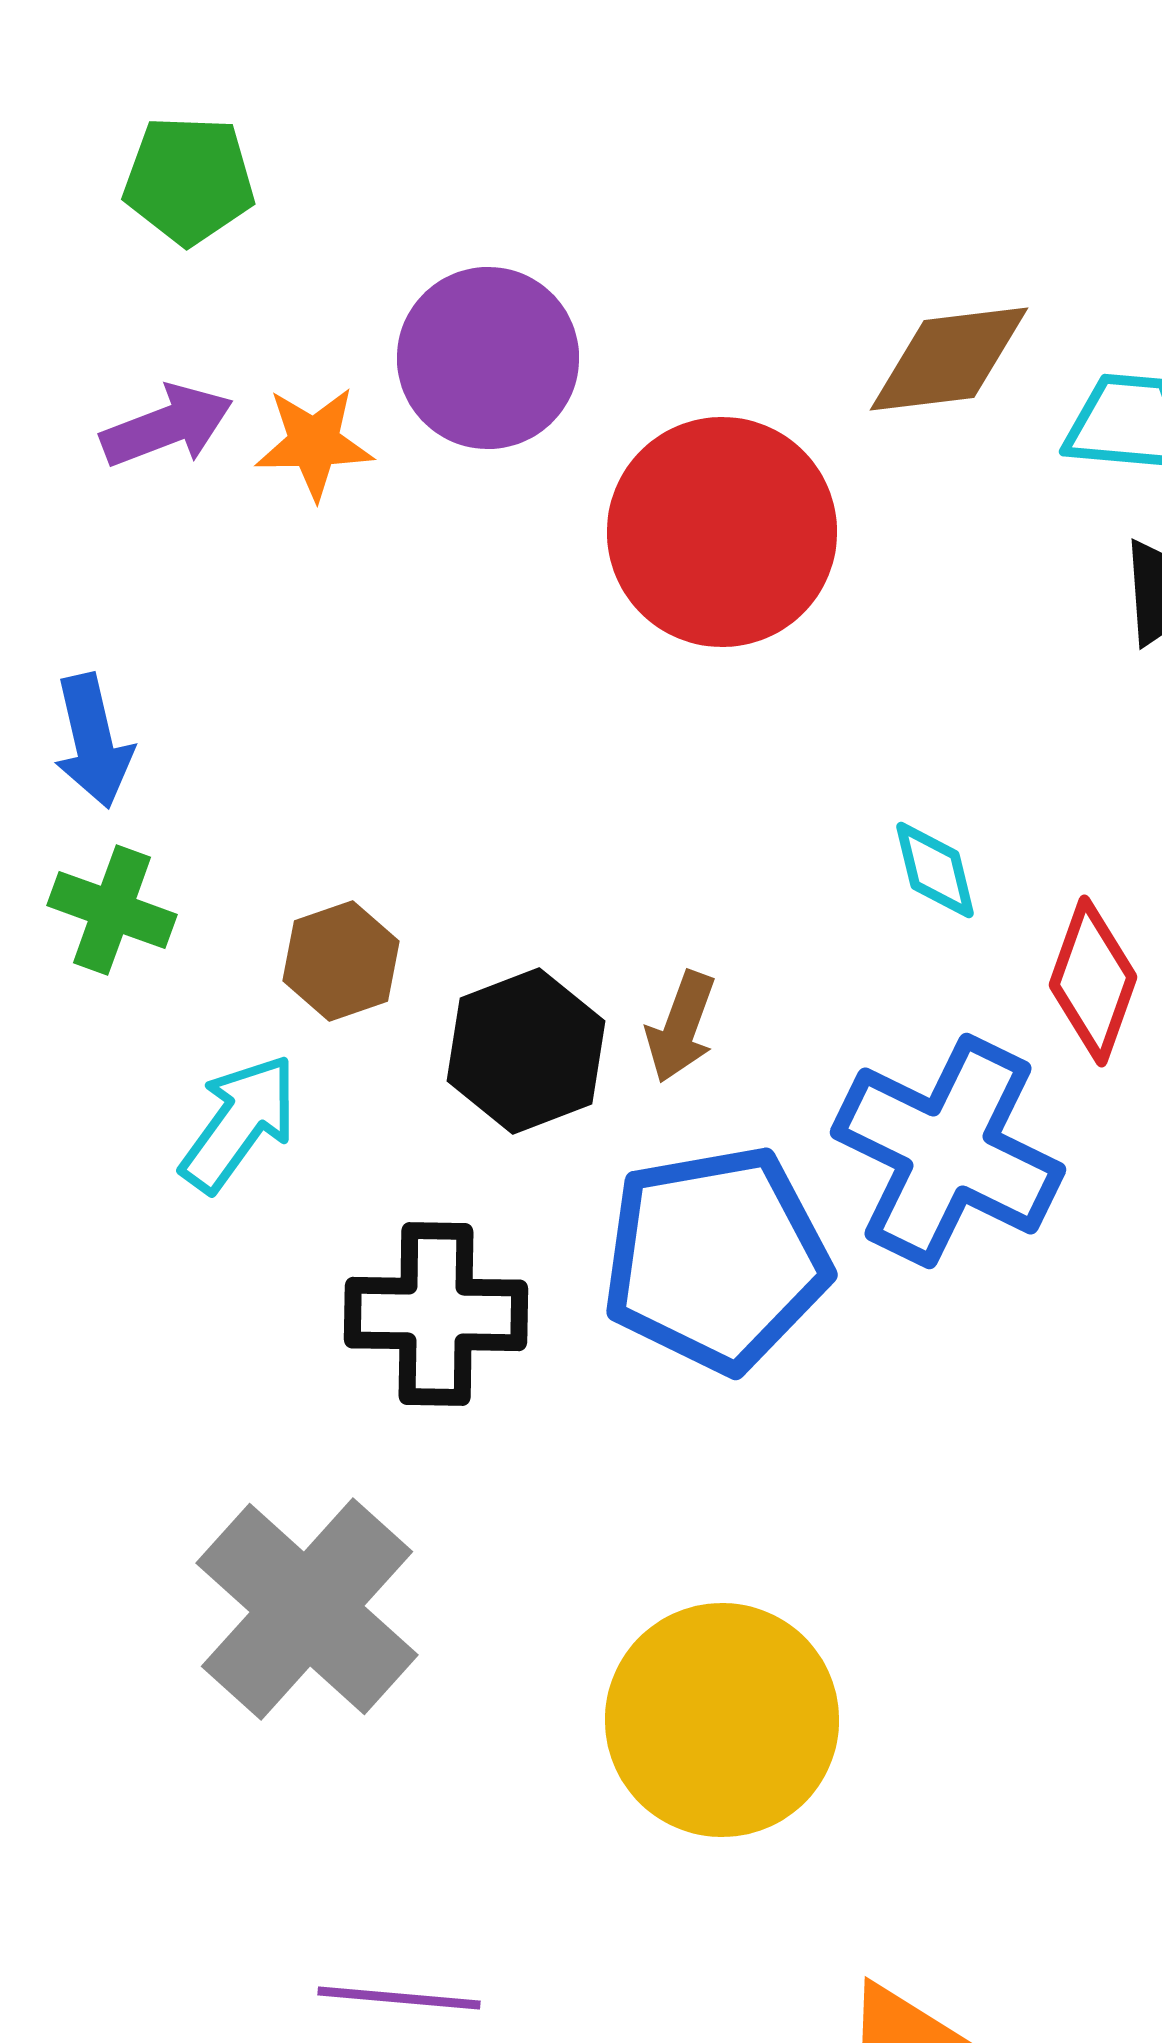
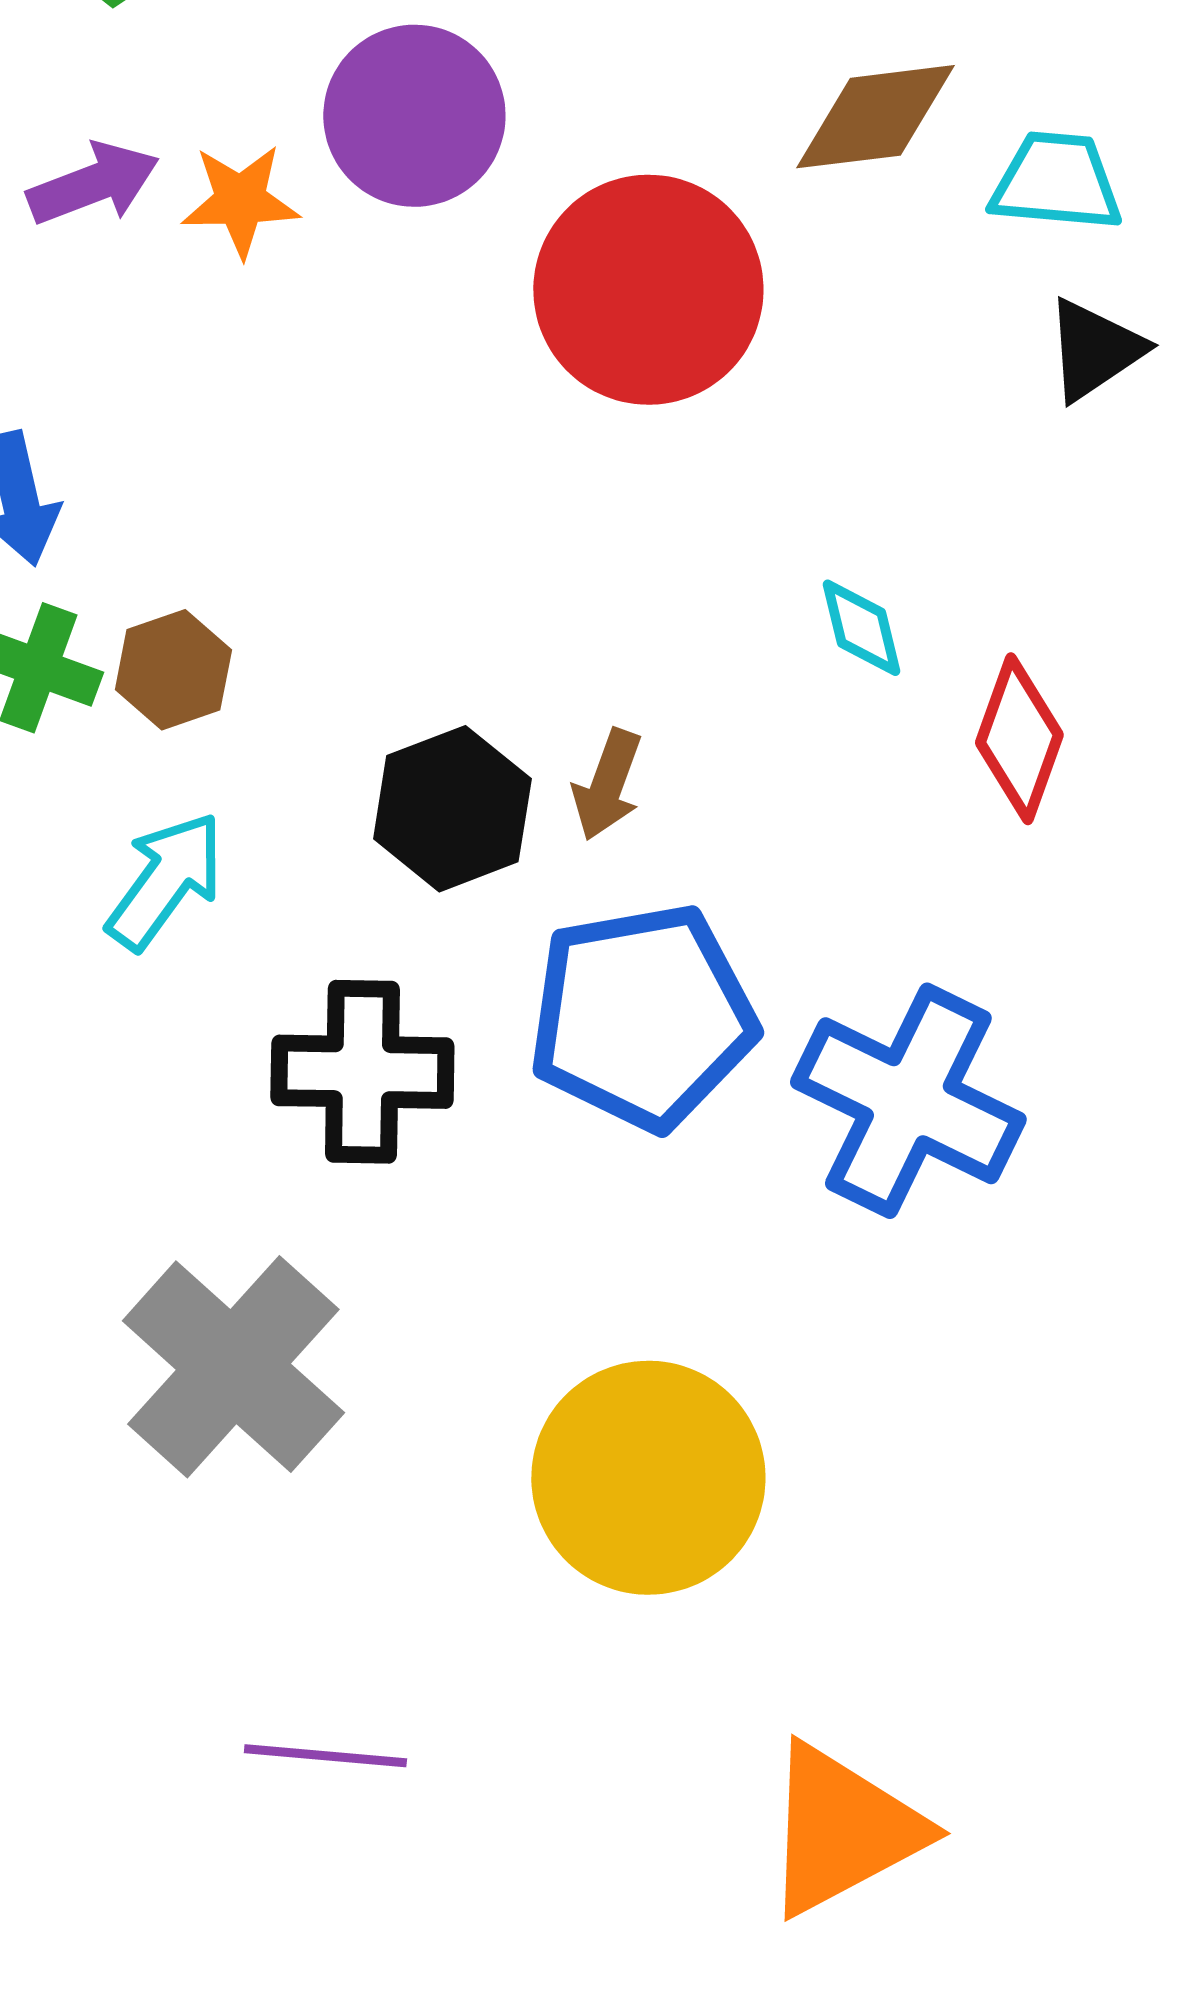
brown hexagon: (341, 961) -> (173, 670), moved
blue cross: (948, 1151) -> (908, 1101), moved

